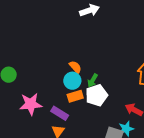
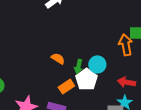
cyan circle: (72, 81) -> (97, 64), moved

